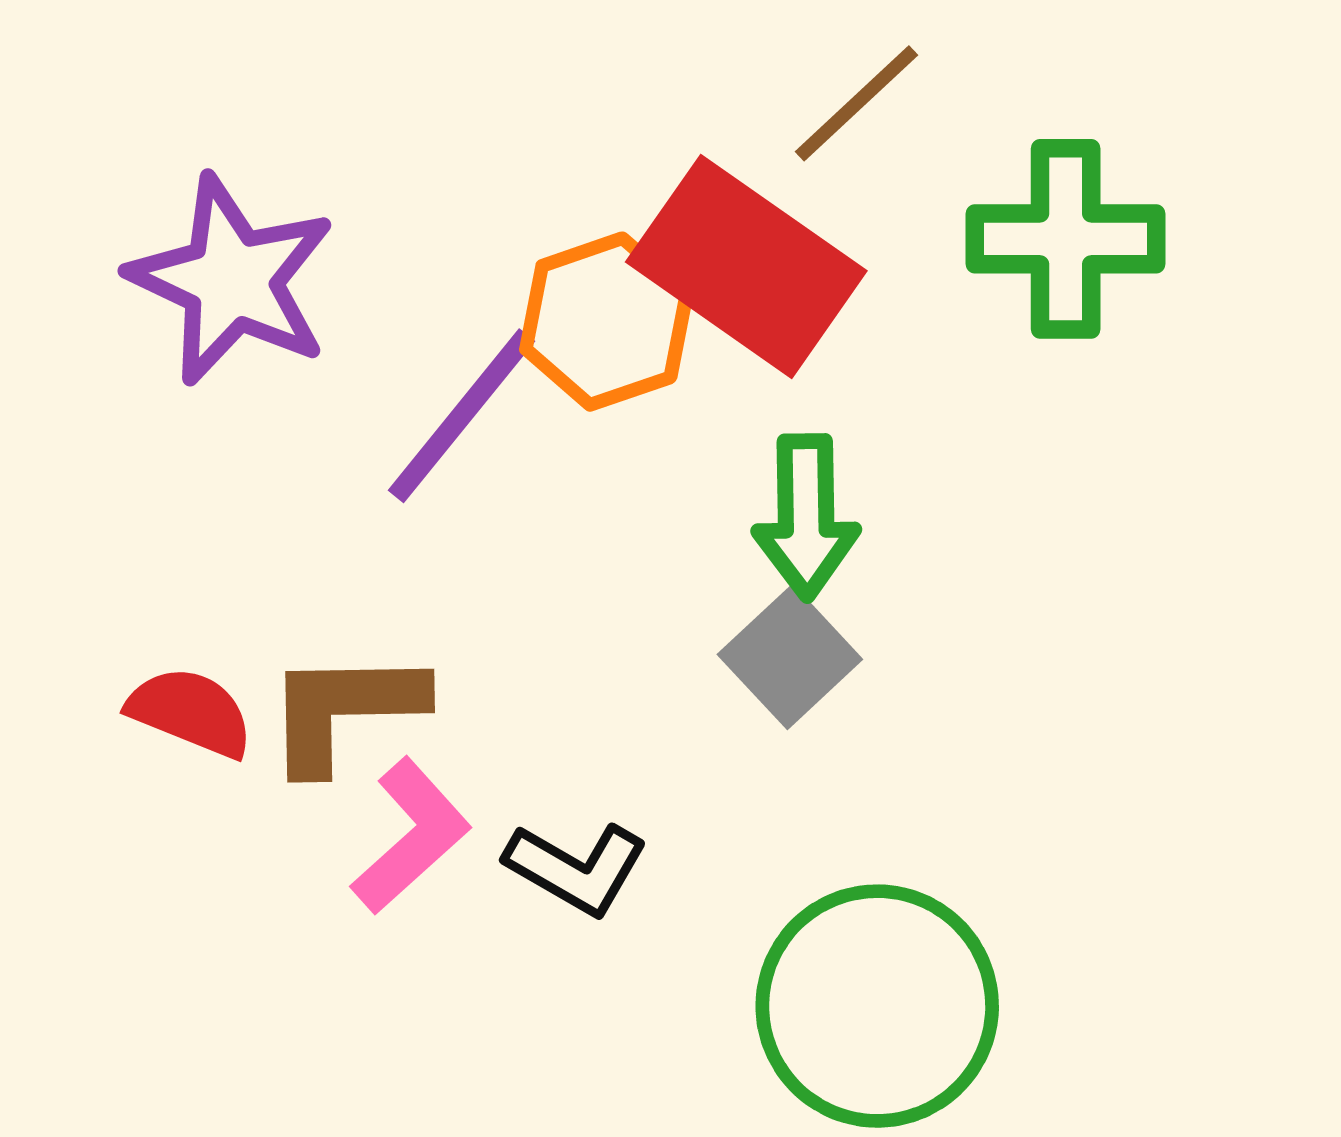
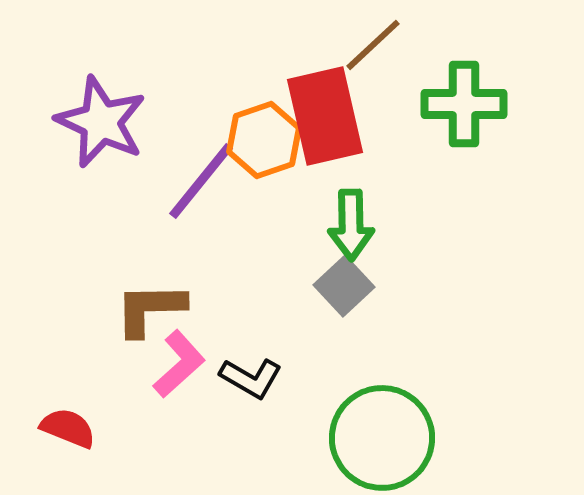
red rectangle: (746, 266) -> (325, 116), turned 42
red semicircle: (190, 712) -> (68, 428), moved

